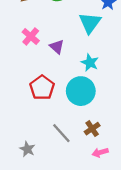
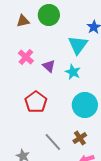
cyan star: (90, 63) -> (73, 72), moved
cyan circle: (81, 91) -> (85, 105), moved

